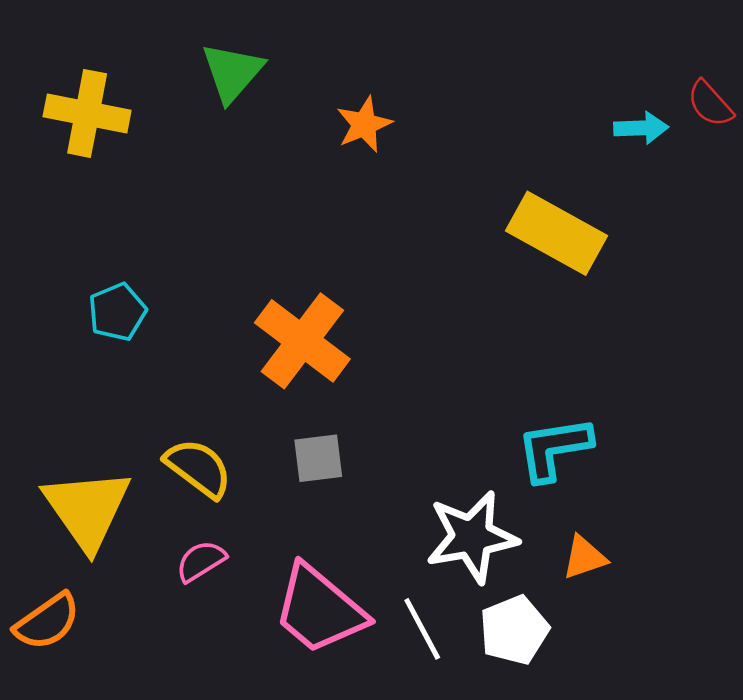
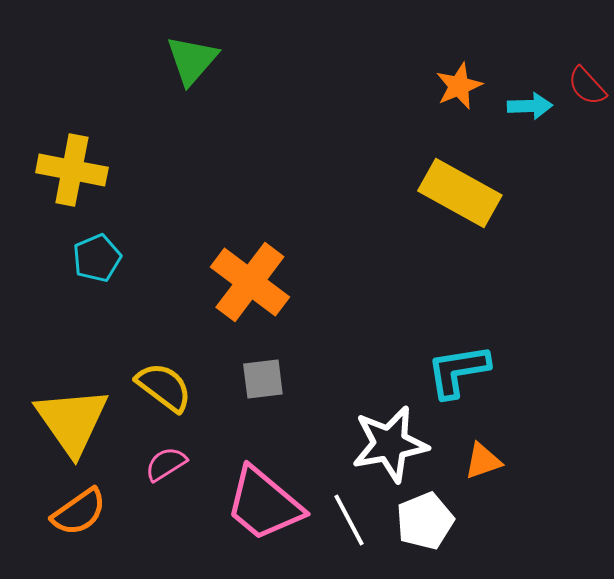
yellow cross: (87, 113) -> (72, 170), moved
orange star: (364, 124) -> (459, 86), moved
orange semicircle: (47, 622) -> (79, 512), moved

